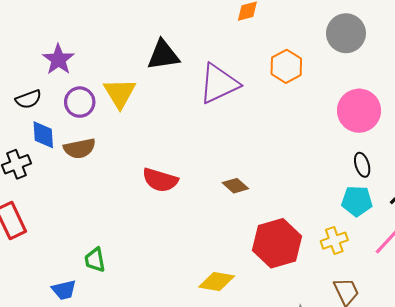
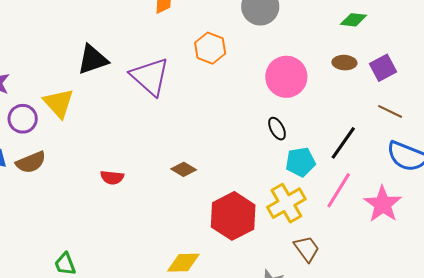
purple triangle: (219, 84) -> (150, 77), turned -42
black ellipse: (362, 165) -> (277, 129), moved
red semicircle: (160, 180) -> (112, 177), size x0.7
yellow cross: (334, 241) -> (286, 203), size x1.5

